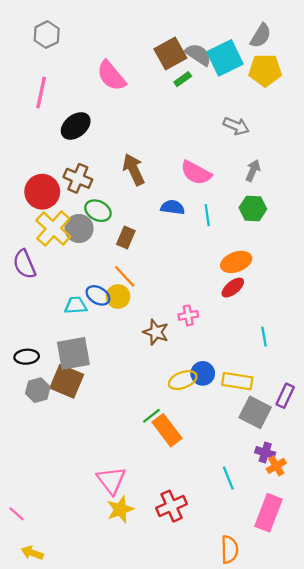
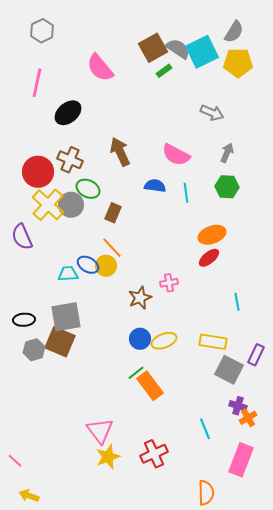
brown star: (156, 332) -> (140, 298), turned 30
blue circle: (203, 373) -> (140, 339), moved

